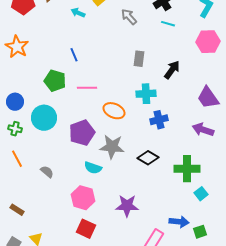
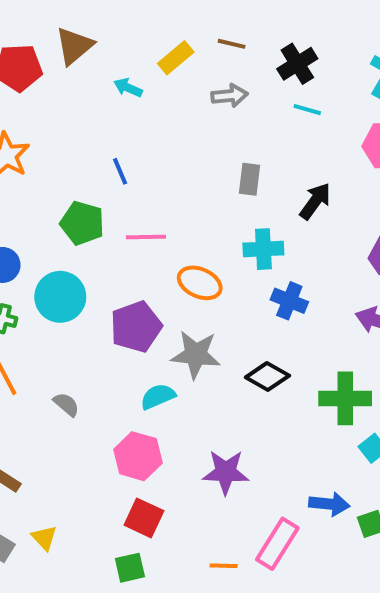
gray arrow: (129, 17) -> (230, 96), turned 126
blue cross: (159, 120) -> (289, 301), turned 36
cyan semicircle: (93, 168) -> (158, 396), turned 138

